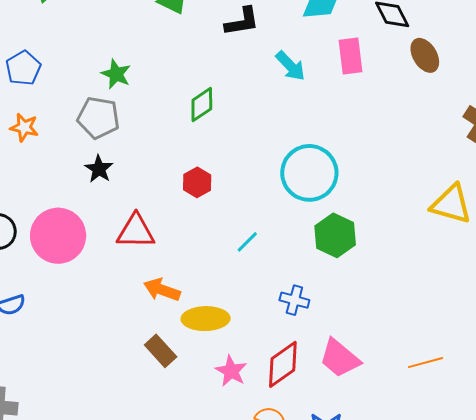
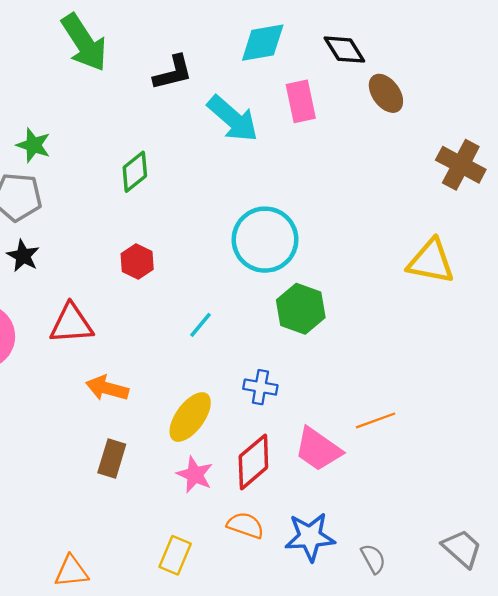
cyan arrow: (290, 66) -> (233, 119), size x1.4
yellow ellipse: (206, 319) -> (190, 417), moved, turned -48
brown rectangle: (161, 351) -> (112, 458), turned 64
orange line: (426, 363) -> (376, 420), moved

